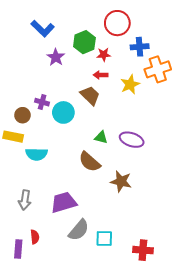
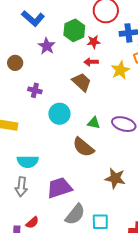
cyan circle: (63, 112) -> (59, 114), moved
brown circle: (22, 115) -> (15, 63), moved
cyan semicircle: (36, 154) -> (28, 162), moved
brown star: (121, 181) -> (115, 178), moved
red semicircle: (35, 237) -> (32, 222), turned 56

